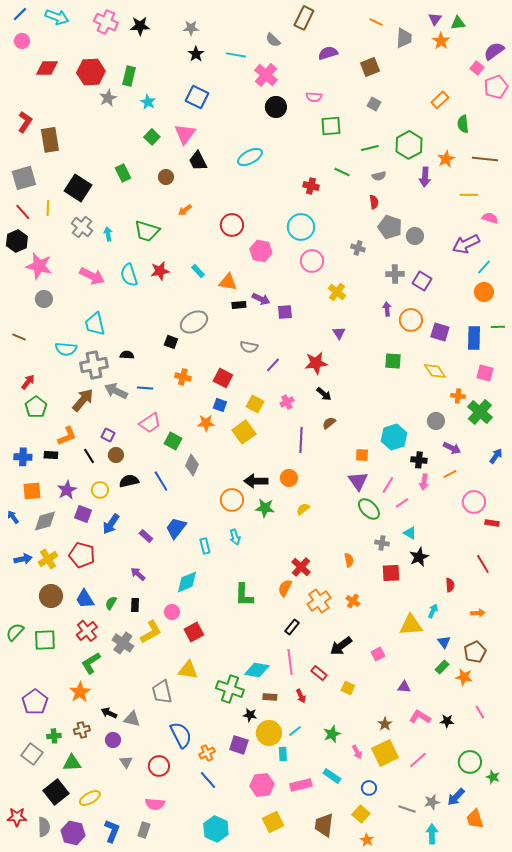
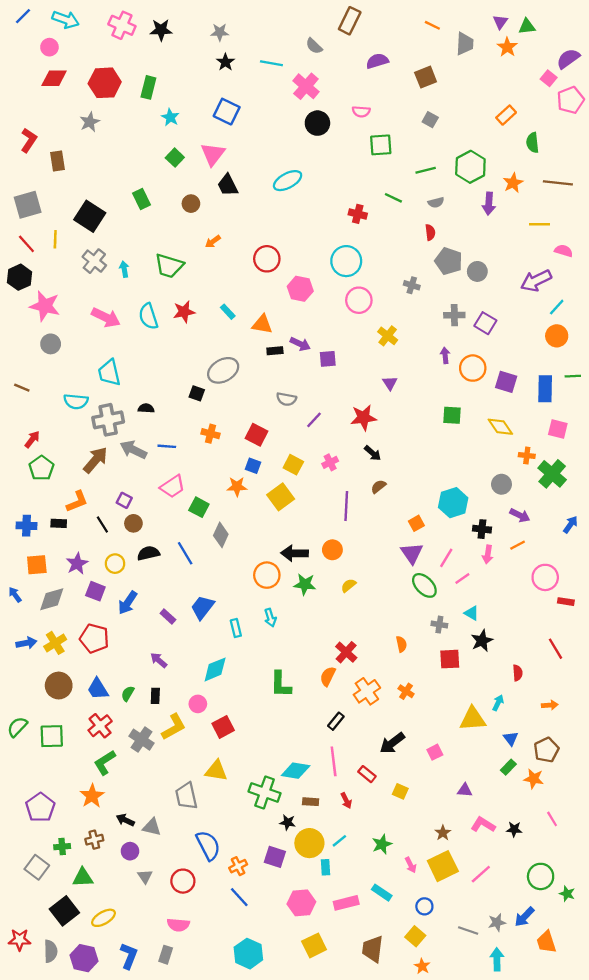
pink circle: (22, 41) -> (49, 47), moved
gray star: (108, 98) -> (90, 122), moved
brown rectangle: (50, 140) -> (58, 161), size x0.7
orange square: (362, 455) -> (416, 523), turned -32

